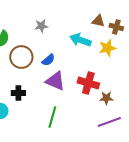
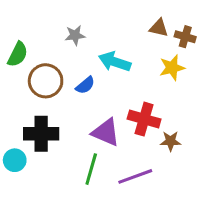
cyan arrow: (80, 40) -> (115, 62), moved
purple triangle: (55, 81) -> (106, 132), moved
black cross: (18, 93) -> (41, 134), size x1.6
purple line: (109, 122) -> (135, 176), moved

